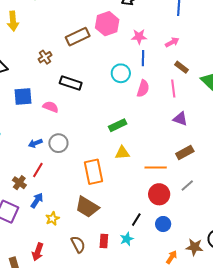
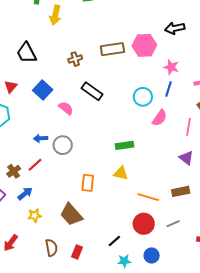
blue square: (23, 96) -> (43, 90), turned 30
orange rectangle: (94, 172) -> (88, 183), size x0.7
blue circle: (163, 224) -> (152, 255), moved
cyan star: (127, 239) -> (124, 261), moved

